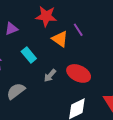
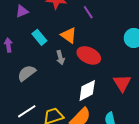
orange triangle: (60, 39) -> (69, 35), moved
gray arrow: (50, 75) -> (60, 58), turned -56

